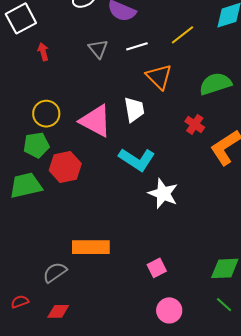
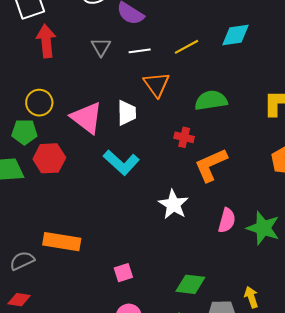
red arrow: (43, 52) -> (46, 41), size x1.8
red cross: (195, 124) -> (184, 137), turned -30
white star: (163, 194) -> (173, 204), moved

